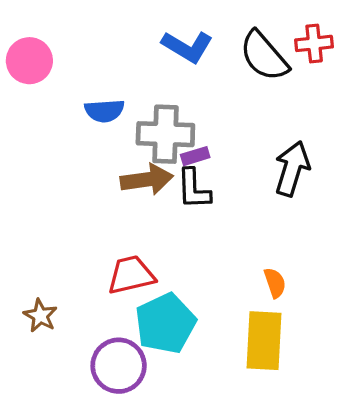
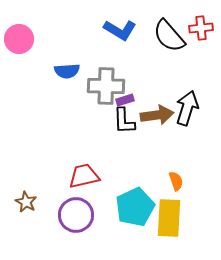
brown arrow: (147, 180) -> (157, 115), moved
cyan pentagon: (165, 323) -> (135, 207), moved
purple circle: (119, 366) -> (76, 215), moved

